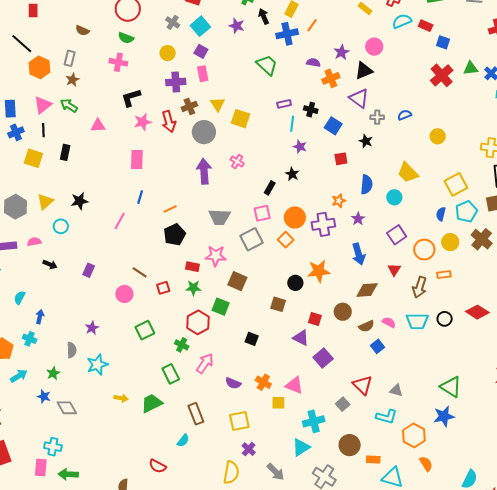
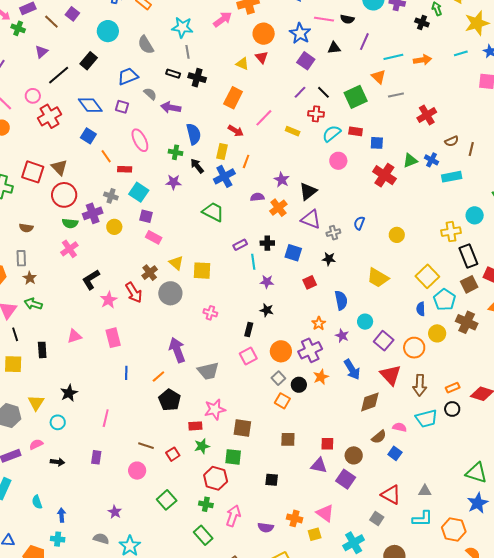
pink circle: (374, 47) -> (338, 161), moved
pink cross: (118, 62) -> (69, 249), turned -30
pink rectangle: (203, 74) -> (154, 237), turned -35
purple cross: (176, 82) -> (93, 213), moved
blue semicircle: (405, 115) -> (359, 223), turned -32
pink triangle: (98, 126) -> (74, 336), moved
purple arrow: (204, 171) -> (177, 350), moved
cyan circle: (394, 197) -> (365, 322), moved
pink line: (120, 221) -> (106, 418), moved
gray square: (251, 239) -> (278, 378), moved, size x0.6
orange square: (286, 240) -> (282, 401), moved
red triangle: (394, 270) -> (391, 375), size x1.6
orange star: (319, 271) -> (321, 377), moved, size x0.7
orange rectangle: (444, 275) -> (453, 388), moved
black circle: (295, 283) -> (299, 385), moved
cyan semicircle: (20, 298) -> (37, 502), turned -32
brown circle: (343, 312) -> (354, 455), moved
gray semicircle: (72, 350) -> (101, 539), turned -56
pink triangle: (294, 385) -> (325, 513), turned 30

